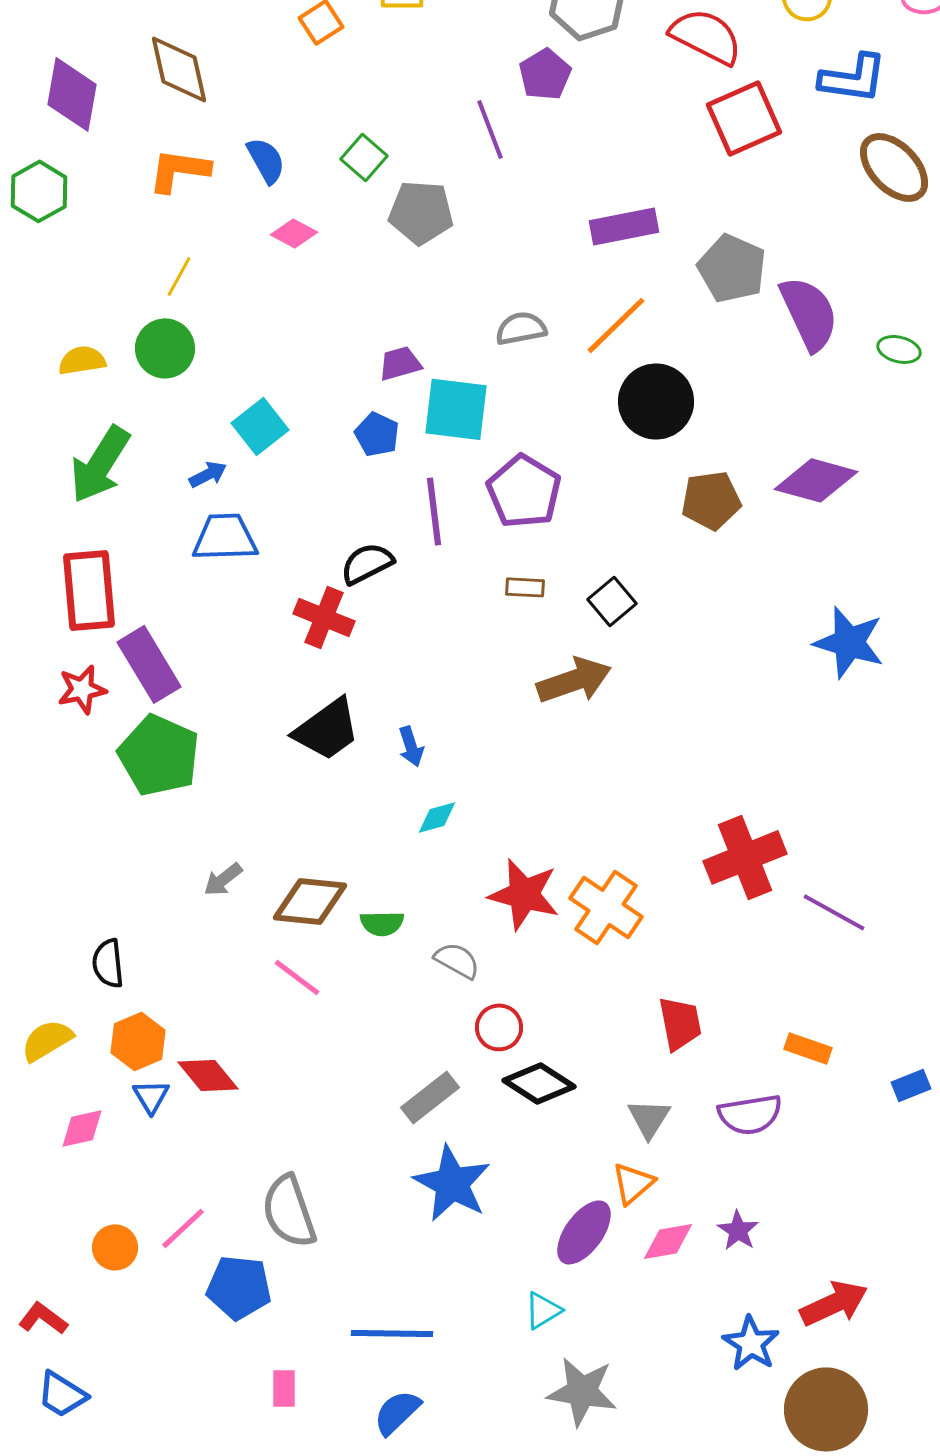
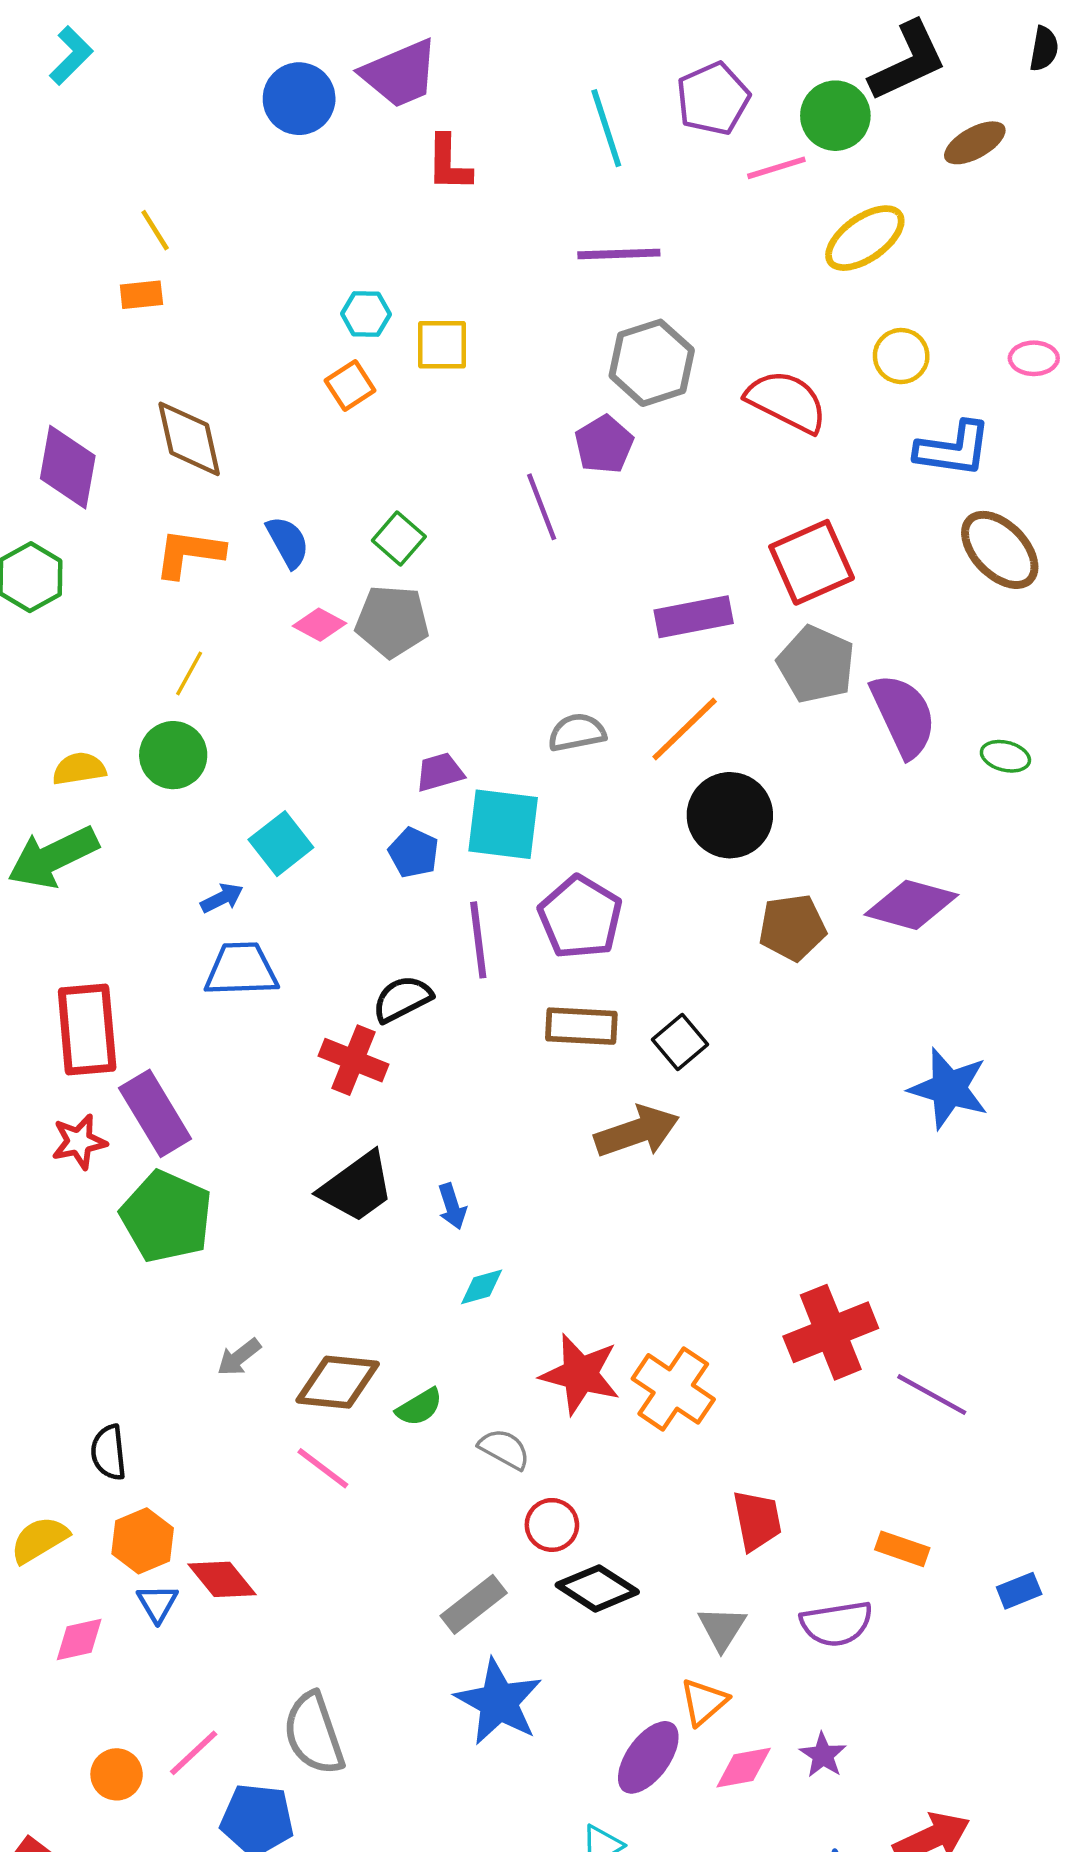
red square: (744, 118) -> (812, 562), moved
gray pentagon: (421, 212) -> (392, 621), moved
green arrow: (100, 464) -> (53, 857), moved, turned 32
brown rectangle: (525, 587) -> (581, 1026), size x1.6
green semicircle: (382, 923) -> (419, 1407), turned -30

